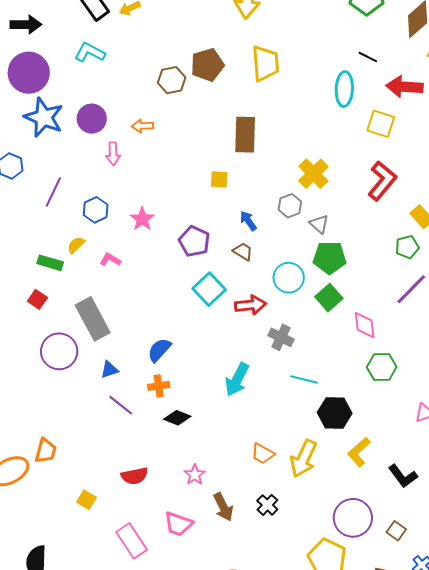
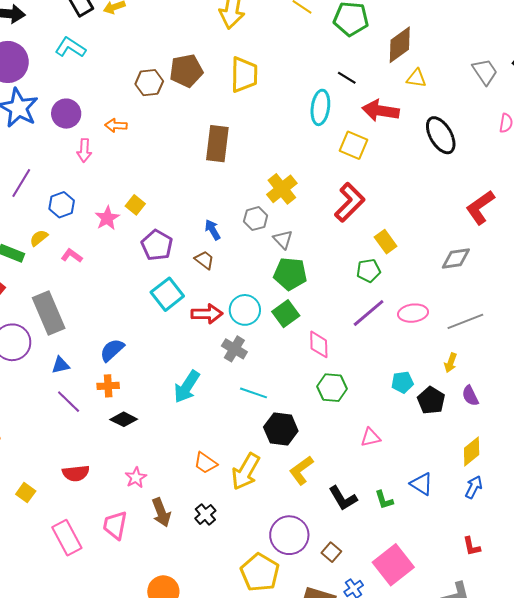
yellow square: (219, 179) -> (135, 205), moved, turned 30
cyan circle: (289, 278) -> (245, 310), moved
pink trapezoid: (178, 524) -> (115, 525), turned 76

